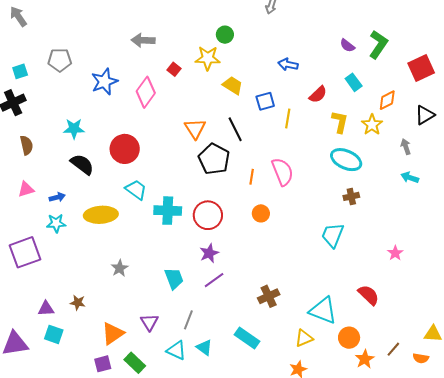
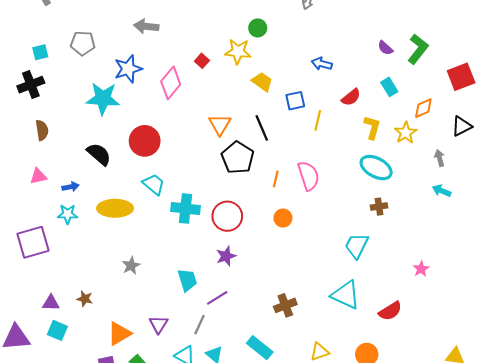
gray arrow: (143, 40) -> (146, 26), moved
cyan star: (74, 129) -> (103, 99), moved, size x1.5
purple line: (214, 280) -> (217, 298), moved
red semicircle: (369, 295) -> (390, 311), turned 100
cyan triangle: (323, 310) -> (346, 295), moved

